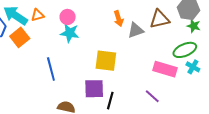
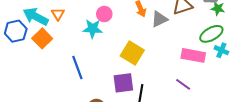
orange triangle: (37, 15) -> (58, 14), turned -40
pink circle: (68, 17) -> (104, 14), moved
yellow square: (106, 61) -> (132, 53), turned 30

